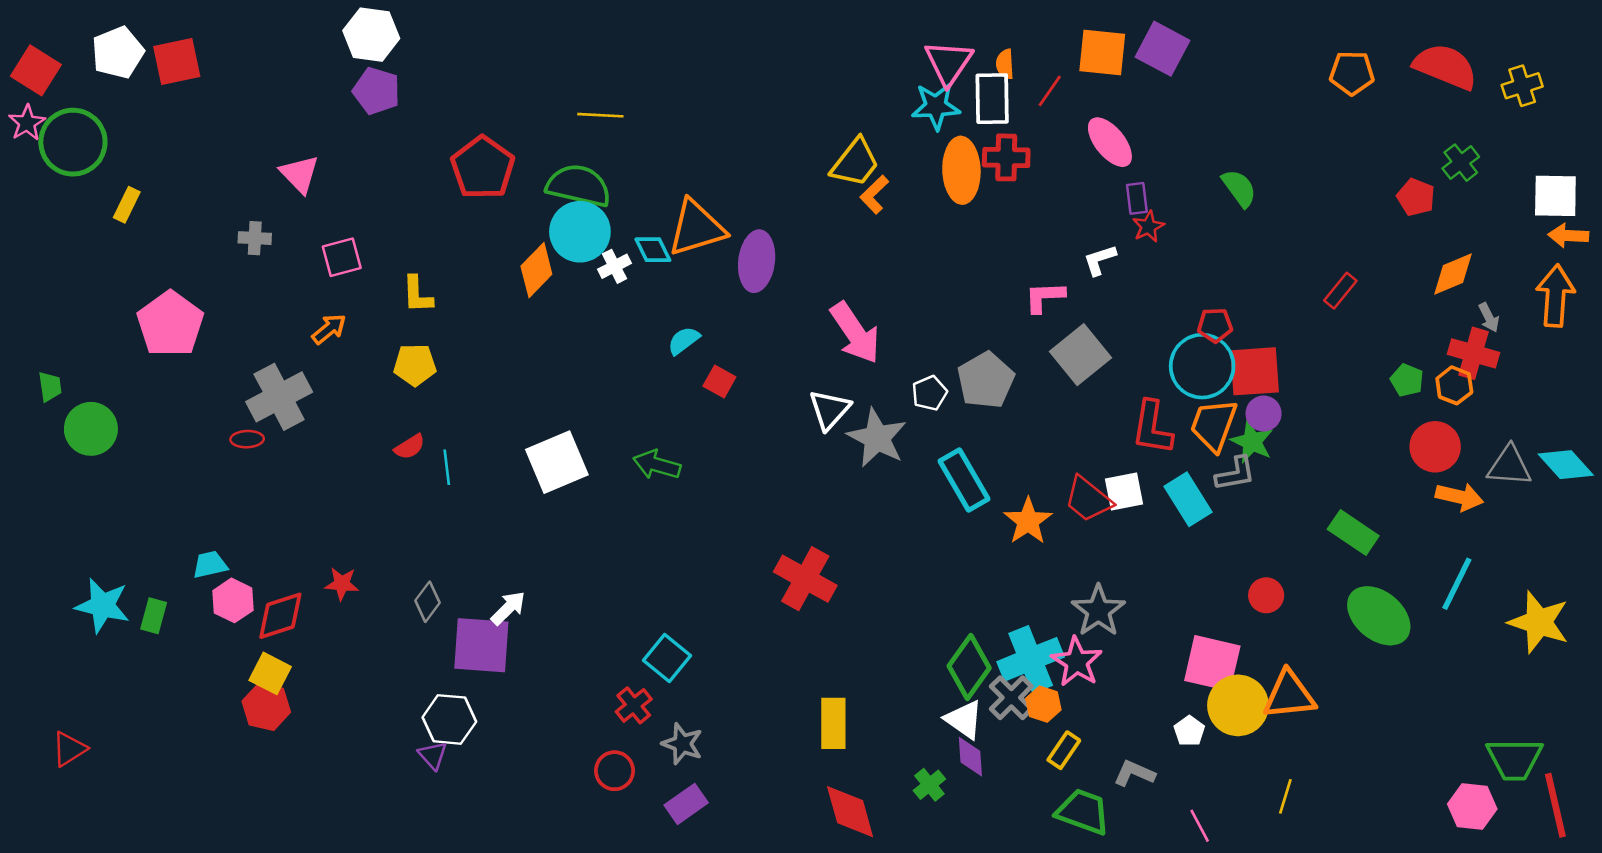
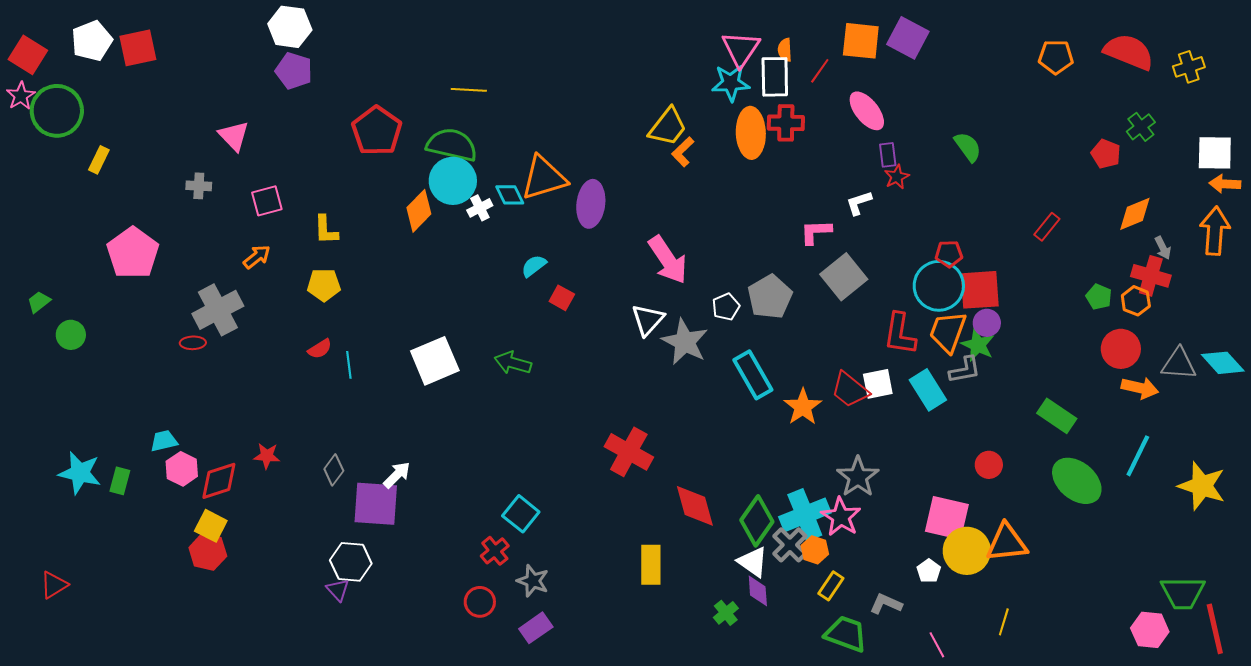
green trapezoid: (50, 387) -> (39, 302), turned -120
green circle: (91, 429) -> (71, 335), size x0.7
red diamond: (850, 812) -> (695, 506), moved

